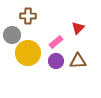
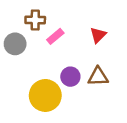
pink rectangle: (56, 42) -> (55, 36), moved
yellow circle: (28, 53) -> (45, 95), moved

